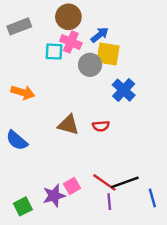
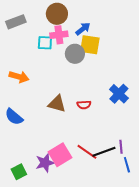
pink cross: (71, 42) -> (59, 35), turned -30
blue cross: (124, 90) -> (119, 94), moved
pink square: (72, 186) -> (60, 155), size x1.6
purple line: (109, 202) -> (121, 147), moved

